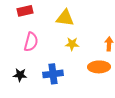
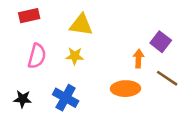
yellow star: (72, 44) -> (75, 56), moved
blue cross: (53, 74) -> (66, 98), turned 36

